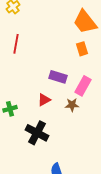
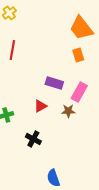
black cross: (37, 133) -> (33, 139), size x0.7

